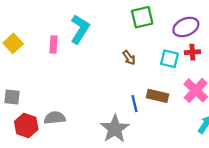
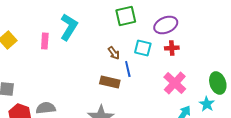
cyan square: (169, 59) -> (143, 48), moved
brown rectangle: (157, 96) -> (110, 82), moved
blue line: (134, 104) -> (128, 69), moved

